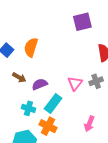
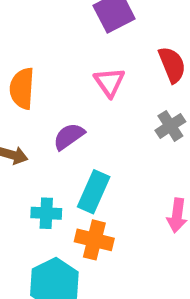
pink triangle: (75, 83) -> (109, 82), moved
purple semicircle: (40, 84) -> (69, 136), moved

